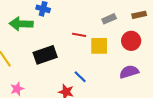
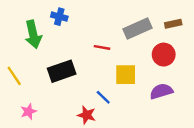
gray rectangle: (109, 19) -> (138, 28), size x1.6
green arrow: (21, 24) -> (33, 34), turned -105
yellow square: (99, 46) -> (126, 75), moved

